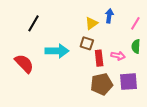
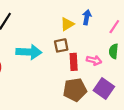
brown square: (87, 43) -> (61, 45), turned -32
purple square: (129, 82) -> (104, 89), turned 36

